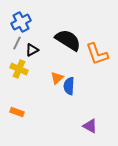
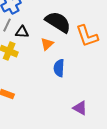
black triangle: (32, 50) -> (22, 32), turned 32
orange triangle: (57, 78) -> (47, 44), moved

